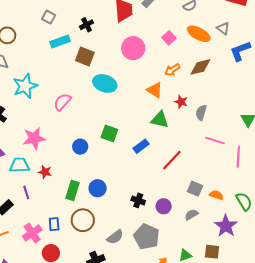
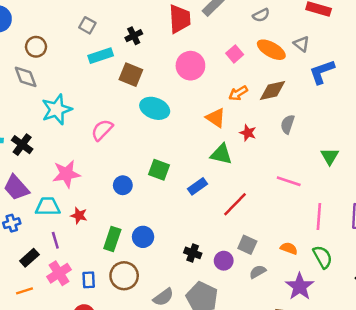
gray semicircle: (201, 112) -> (288, 124), moved
pink line: (238, 157) -> (319, 216), moved
gray square: (195, 189) -> (247, 245), moved
pink cross: (32, 233) -> (59, 273), moved

